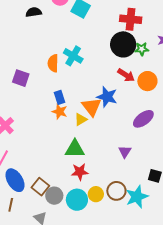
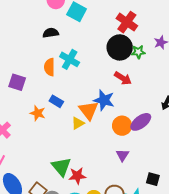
black semicircle: (34, 12) -> (51, 33), moved
red cross: (131, 19) -> (127, 22), turned 30
orange circle: (147, 81) -> (122, 126), moved
blue rectangle: (59, 97) -> (56, 101), turned -40
orange star: (60, 112) -> (38, 113), moved
green triangle: (75, 149) -> (61, 167), moved, turned 50

